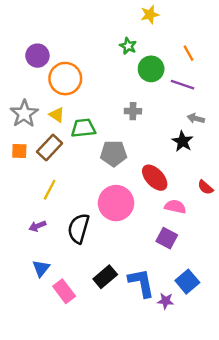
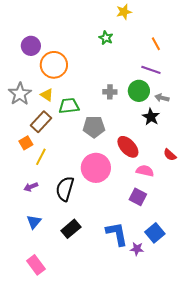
green circle: (151, 69) -> (139, 91), moved
orange square: (19, 151) -> (26, 143), moved, turned -32
black rectangle: (105, 277) -> (71, 229), moved
pink rectangle: (64, 291) -> (36, 265), moved

